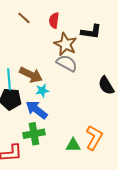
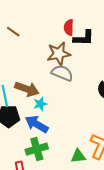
red semicircle: (54, 20) -> (69, 27), moved
brown star: (65, 44) -> (59, 54), turned -30

